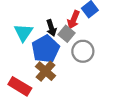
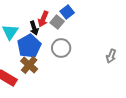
red arrow: (74, 20) -> (43, 19), moved
gray square: (67, 34) -> (57, 22), moved

